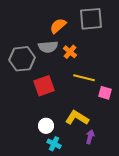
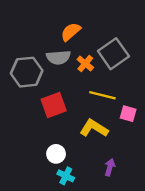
gray square: (91, 19) -> (113, 54), moved, turned -30
yellow L-shape: (77, 118) -> (94, 128), moved

